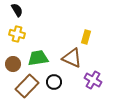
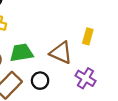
yellow rectangle: (86, 37) -> (88, 36), moved

